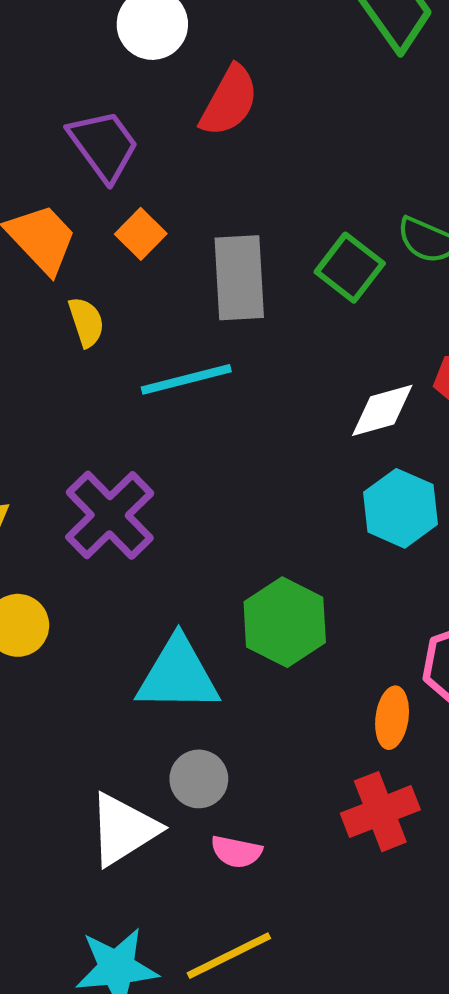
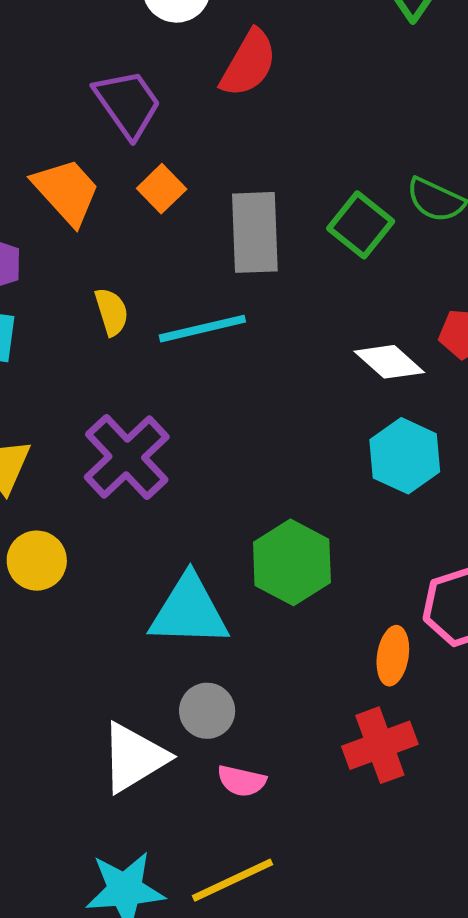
yellow semicircle: (86, 322) -> (112, 312), moved
white diamond: (382, 410) -> (389, 362), turned 56

